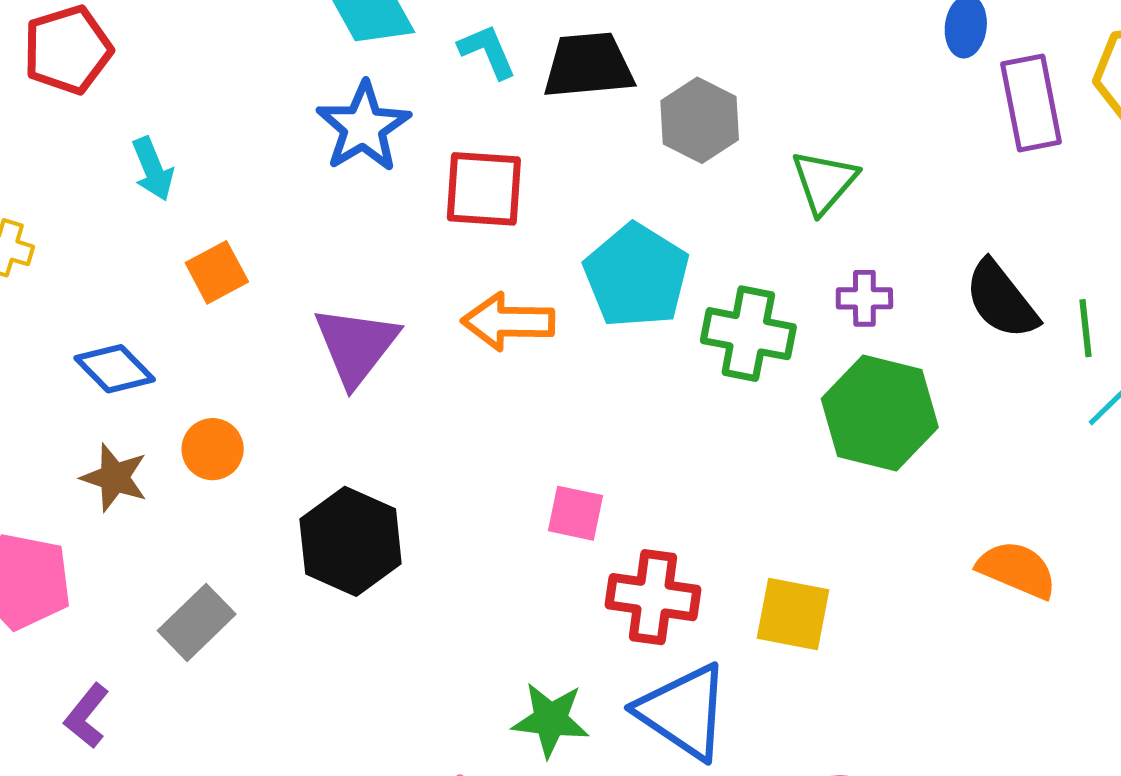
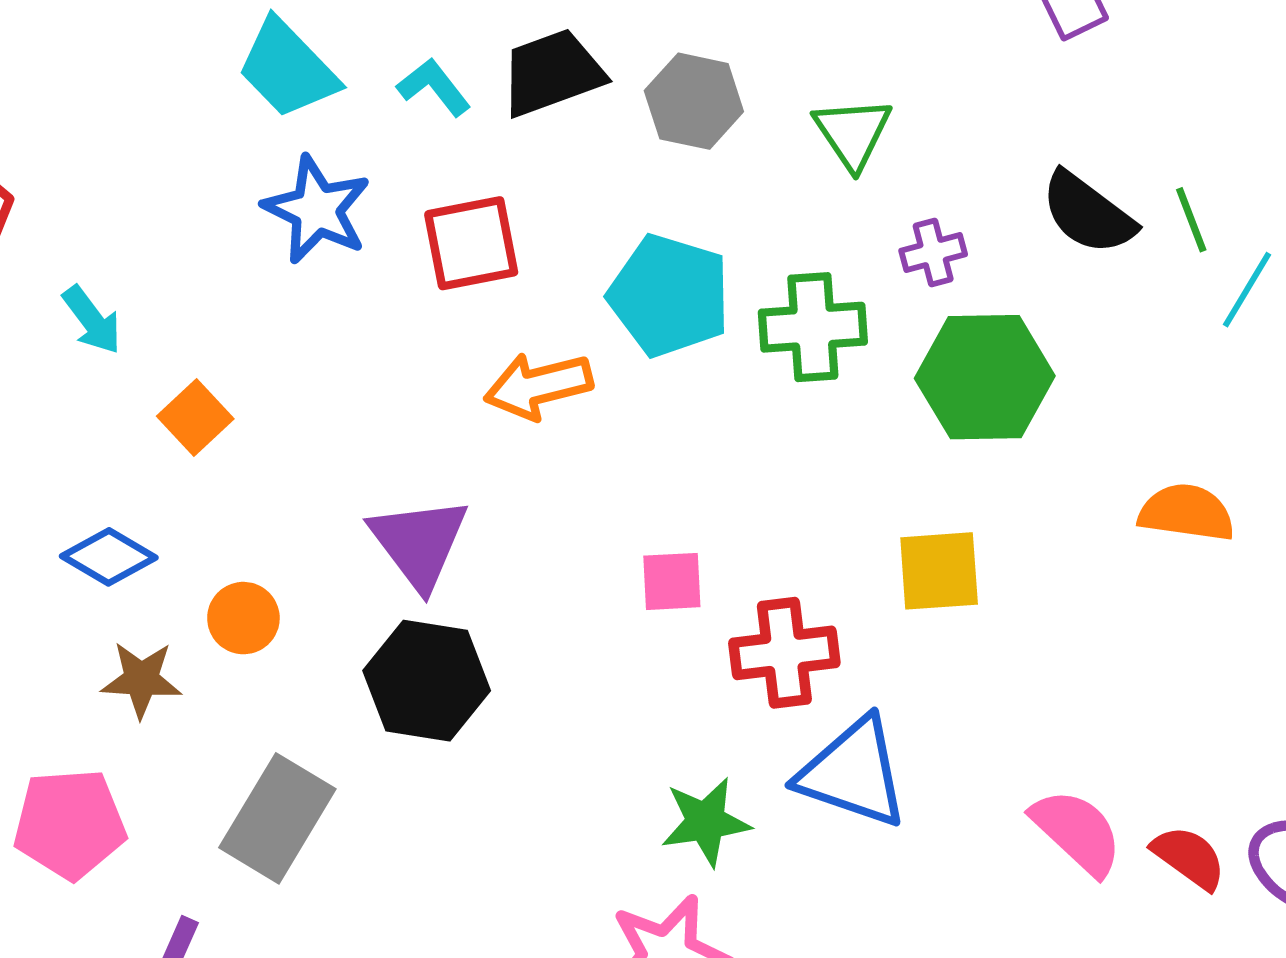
purple triangle: (356, 346) -> (419, 543), moved
yellow square: (793, 614) -> (939, 571), moved
gray rectangle: (197, 622) -> (277, 818), size x1.4

